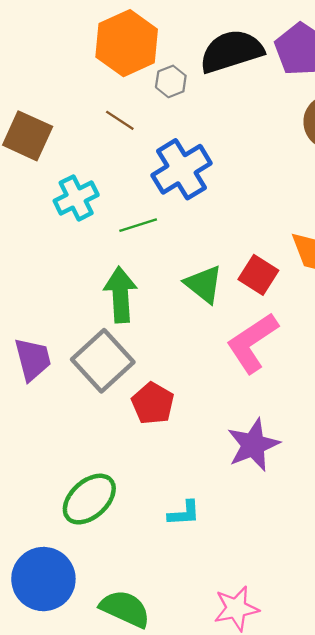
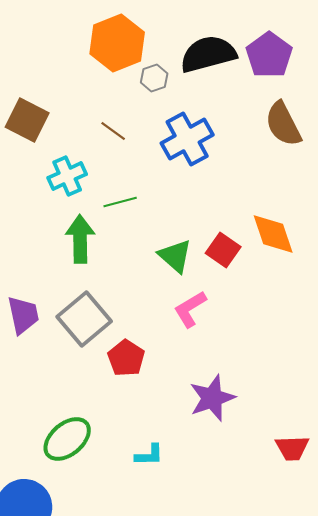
brown line: (120, 120) -> (113, 131), moved
blue cross: (182, 169) -> (187, 139), moved
green arrow: (120, 295) -> (80, 239), moved
pink L-shape: (252, 343) -> (190, 309), moved, size x0.7

